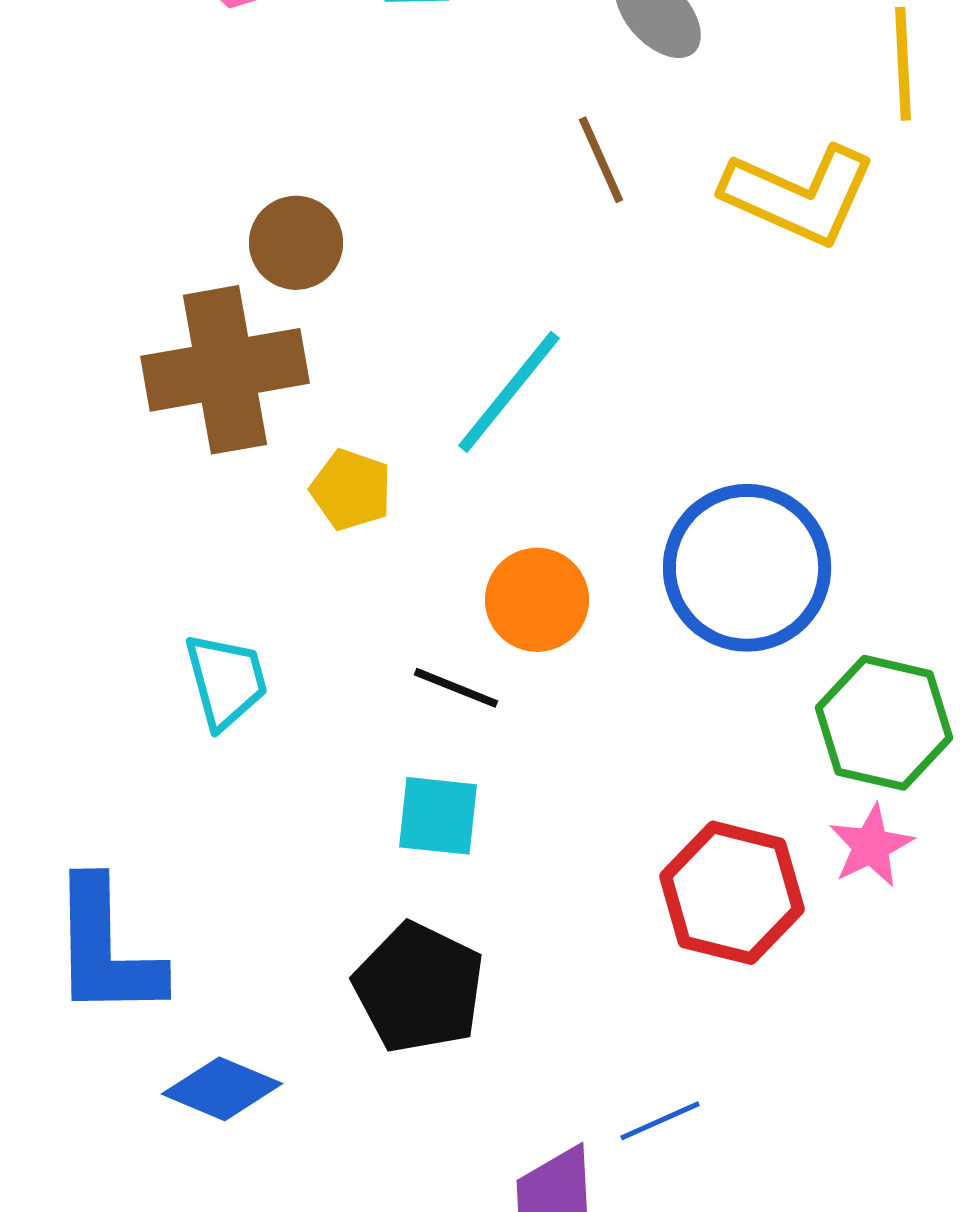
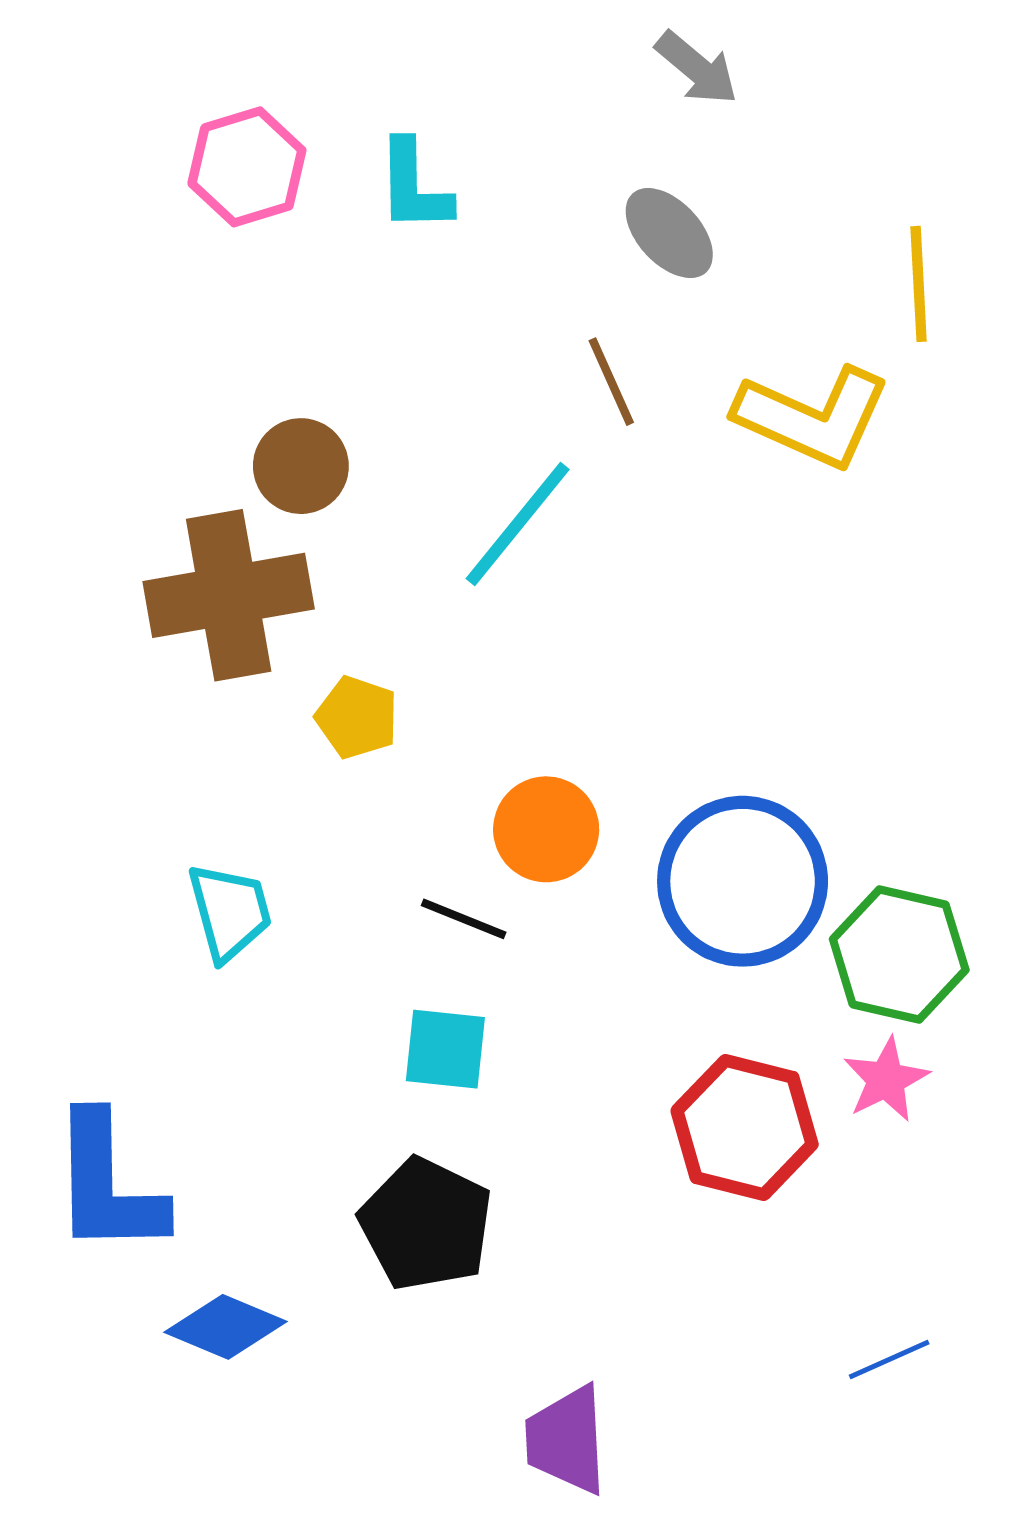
cyan line: (509, 392) -> (518, 524), moved
blue circle: (747, 568) -> (743, 881), moved
blue line: (660, 1121) -> (889, 1360), moved

